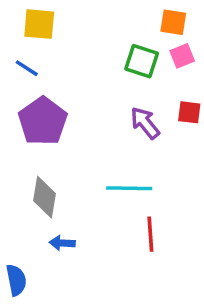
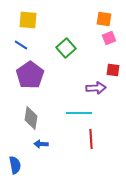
green square: (142, 61) -> (66, 48), moved, turned 30
purple arrow: (145, 123) -> (96, 88), moved, turned 126

